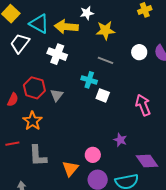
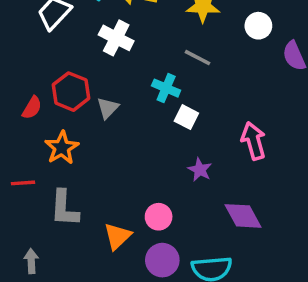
white circle: (139, 52) -> (258, 26), moved
purple star: (120, 140) -> (200, 170), moved
purple diamond: (147, 161) -> (243, 216), moved

